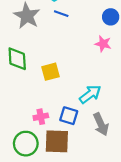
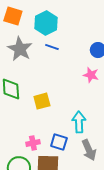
cyan arrow: (90, 94) -> (79, 122), turned -55

